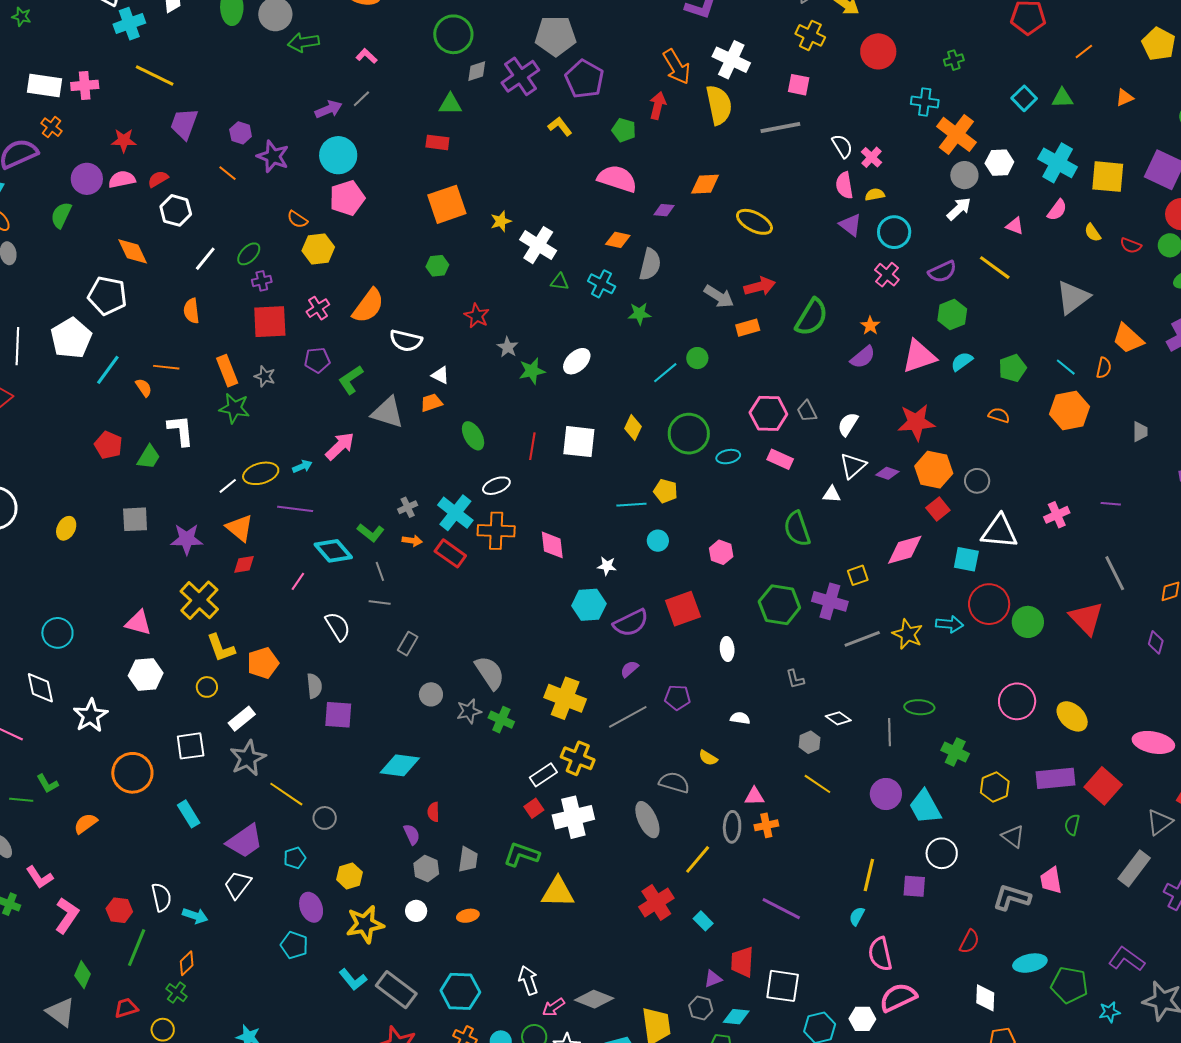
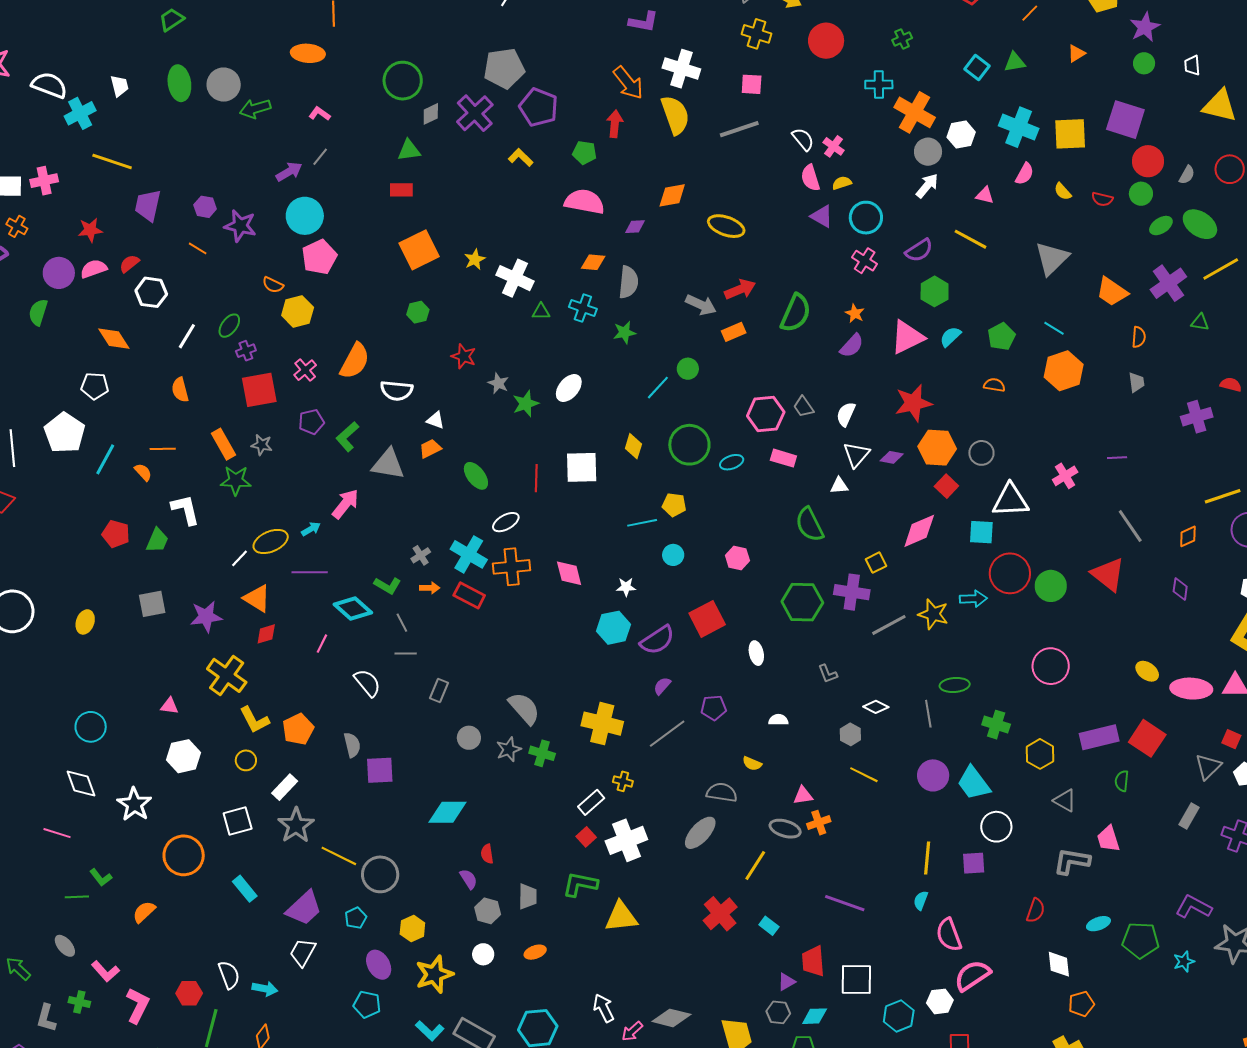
white pentagon: (107, 296) -> (95, 386), size x0.7
orange semicircle: (1104, 368) -> (1139, 337), moved
pink triangle: (138, 623) -> (169, 706), size x0.7
yellow ellipse: (1072, 716) -> (1147, 671), moved, size x0.7
yellow cross: (578, 758) -> (623, 781), size x0.6
gray circle: (325, 818) -> (380, 874), size x1.6
gray ellipse: (647, 820) -> (700, 833), turned 75
gray ellipse: (732, 827) -> (785, 829), turned -68
gray rectangle: (1134, 868) -> (1189, 816), size x0.7
cyan ellipse: (1030, 963) -> (1098, 924), size x0.7

